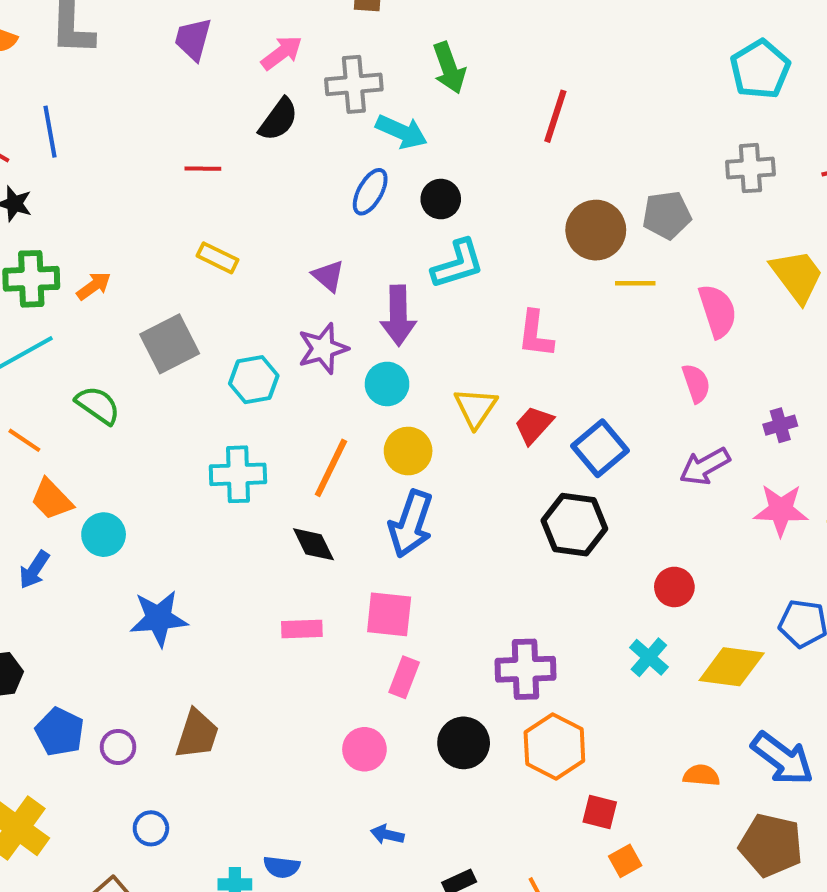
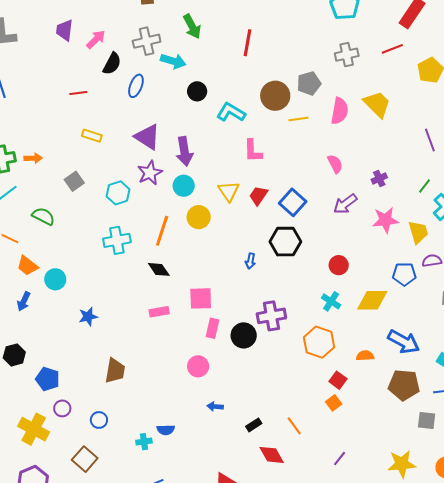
pink arrow: (282, 53) -> (96, 39), moved
blue ellipse: (370, 192) -> (136, 86), moved
cyan L-shape: (458, 264) -> (231, 112), moved, turned -124
purple triangle: (328, 276) -> (147, 137), size x1.6
orange arrow: (94, 286) -> (33, 158), turned 42
pink semicircle: (718, 311) -> (340, 111), moved, turned 36
gray square: (170, 344) -> (74, 181), size x0.7
blue arrow: (411, 524) -> (250, 261), moved, size x0.5
blue star: (159, 618) -> (88, 317), size x0.7
black circle: (464, 743) -> (244, 335), moved
purple circle: (118, 747) -> (62, 408), moved
orange hexagon: (554, 747) -> (319, 342), moved
red square: (600, 812) -> (338, 380), moved, turned 30

